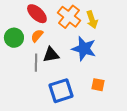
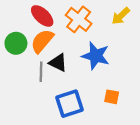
yellow arrow: (92, 20) -> (121, 16), moved, turned 66
orange semicircle: (37, 36) -> (42, 41), size x1.6
black triangle: (51, 55) -> (58, 63), turned 36

